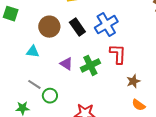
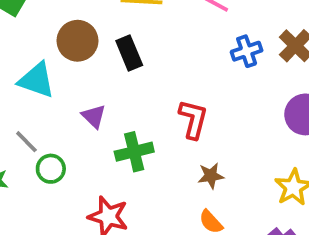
blue cross: (106, 25) -> (247, 51), moved, size x0.7
cyan triangle: (33, 51) -> (37, 80), size x1.5
green cross: (90, 65) -> (134, 152), moved

